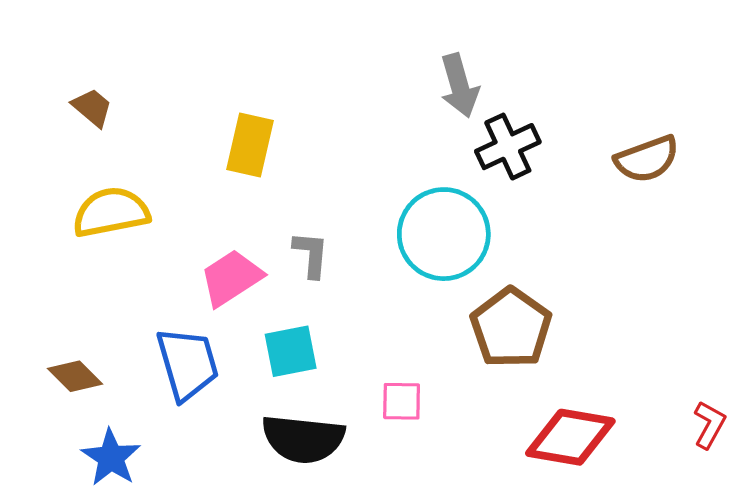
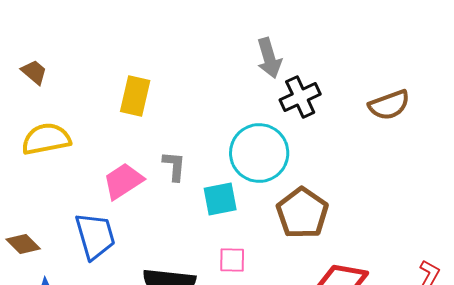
cyan square: (291, 351) -> (220, 199), moved

